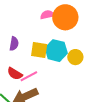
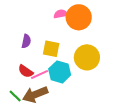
cyan hexagon: (56, 51) -> (60, 72), moved
yellow circle: (75, 57) -> (87, 57), size x1.6

